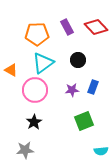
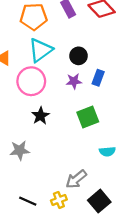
black circle: (78, 60) -> (79, 56), moved
black star: (34, 122) -> (40, 116), moved

